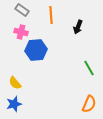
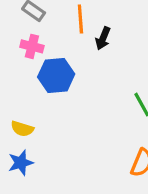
black arrow: (78, 27) -> (103, 38), moved
yellow semicircle: (15, 83) -> (22, 129), turned -32

